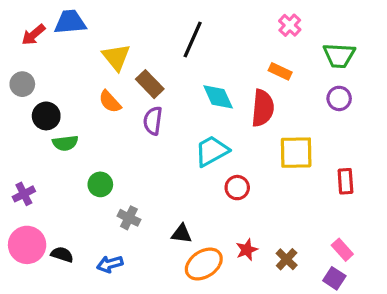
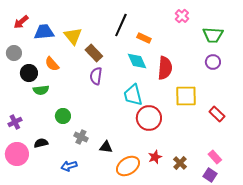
blue trapezoid: (70, 22) -> (44, 32), moved
orange rectangle: (280, 71) -> (144, 38), moved
orange semicircle: (110, 102) -> (52, 64), moved
cyan trapezoid: (212, 151) -> (133, 95), turned -75
red rectangle: (345, 181) -> (217, 114), turned -42
red circle: (237, 188) -> (149, 118), size x1.6
black triangle: (181, 234) -> (106, 147), moved
black semicircle: (62, 254) -> (41, 143), moved, turned -32

